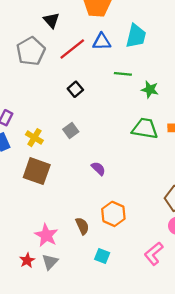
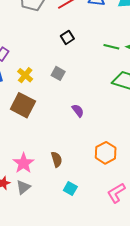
green line: (123, 74) -> (111, 47), moved
gray square: (71, 130) -> (58, 73), turned -32
orange hexagon: (113, 214) -> (106, 153), moved

